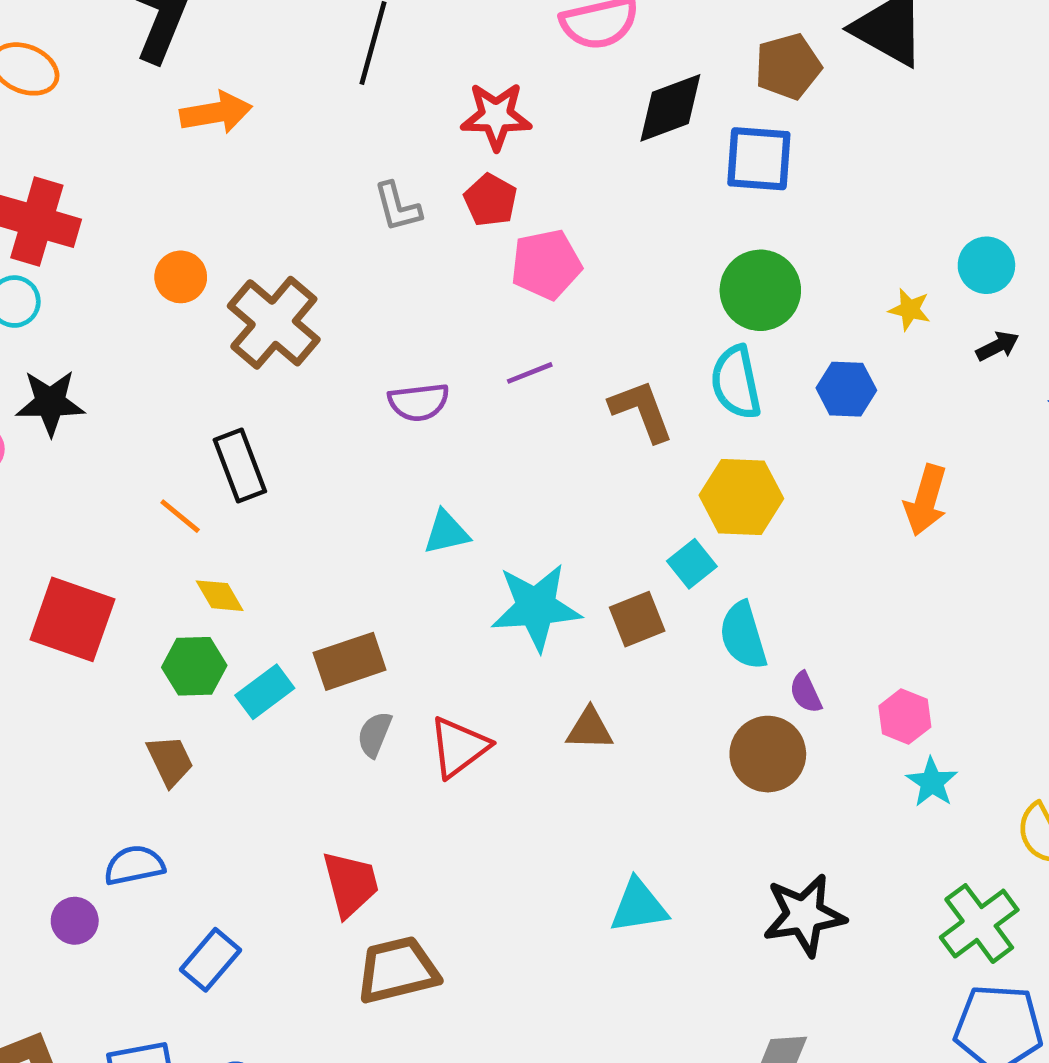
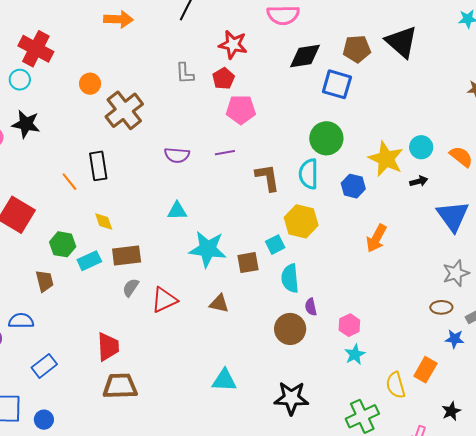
yellow star: (910, 310) -> (386, 159), size x2.0
yellow diamond: (220, 596) -> (104, 221), moved

